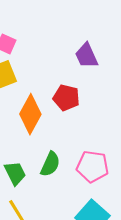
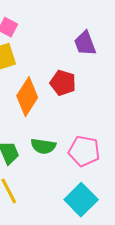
green semicircle: (50, 164) -> (43, 146), turned 70

